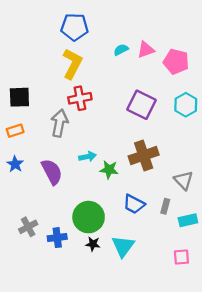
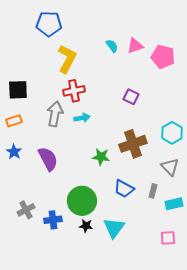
blue pentagon: (75, 27) -> (49, 24), moved
cyan semicircle: (121, 50) -> (112, 46), turned 80
purple square: (141, 105) -> (131, 97), size x0.6
cyan hexagon: (186, 105) -> (172, 133), moved
cyan arrow: (87, 157) -> (82, 118), moved

